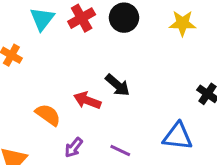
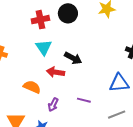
red cross: (82, 18) -> (40, 20), turned 30
cyan triangle: (42, 19) -> (44, 47), moved

